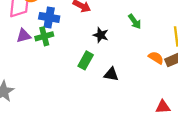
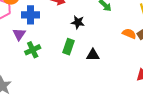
purple triangle: (24, 36) -> (19, 34), moved, turned -32
green cross: (44, 36) -> (33, 50), moved

